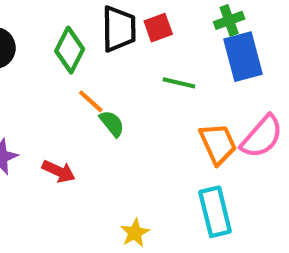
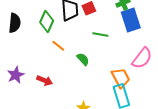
green semicircle: (112, 124) -> (83, 59), moved
orange trapezoid: (218, 144) -> (121, 78), moved

